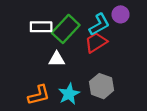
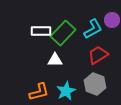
red trapezoid: (96, 42) -> (98, 55), moved

